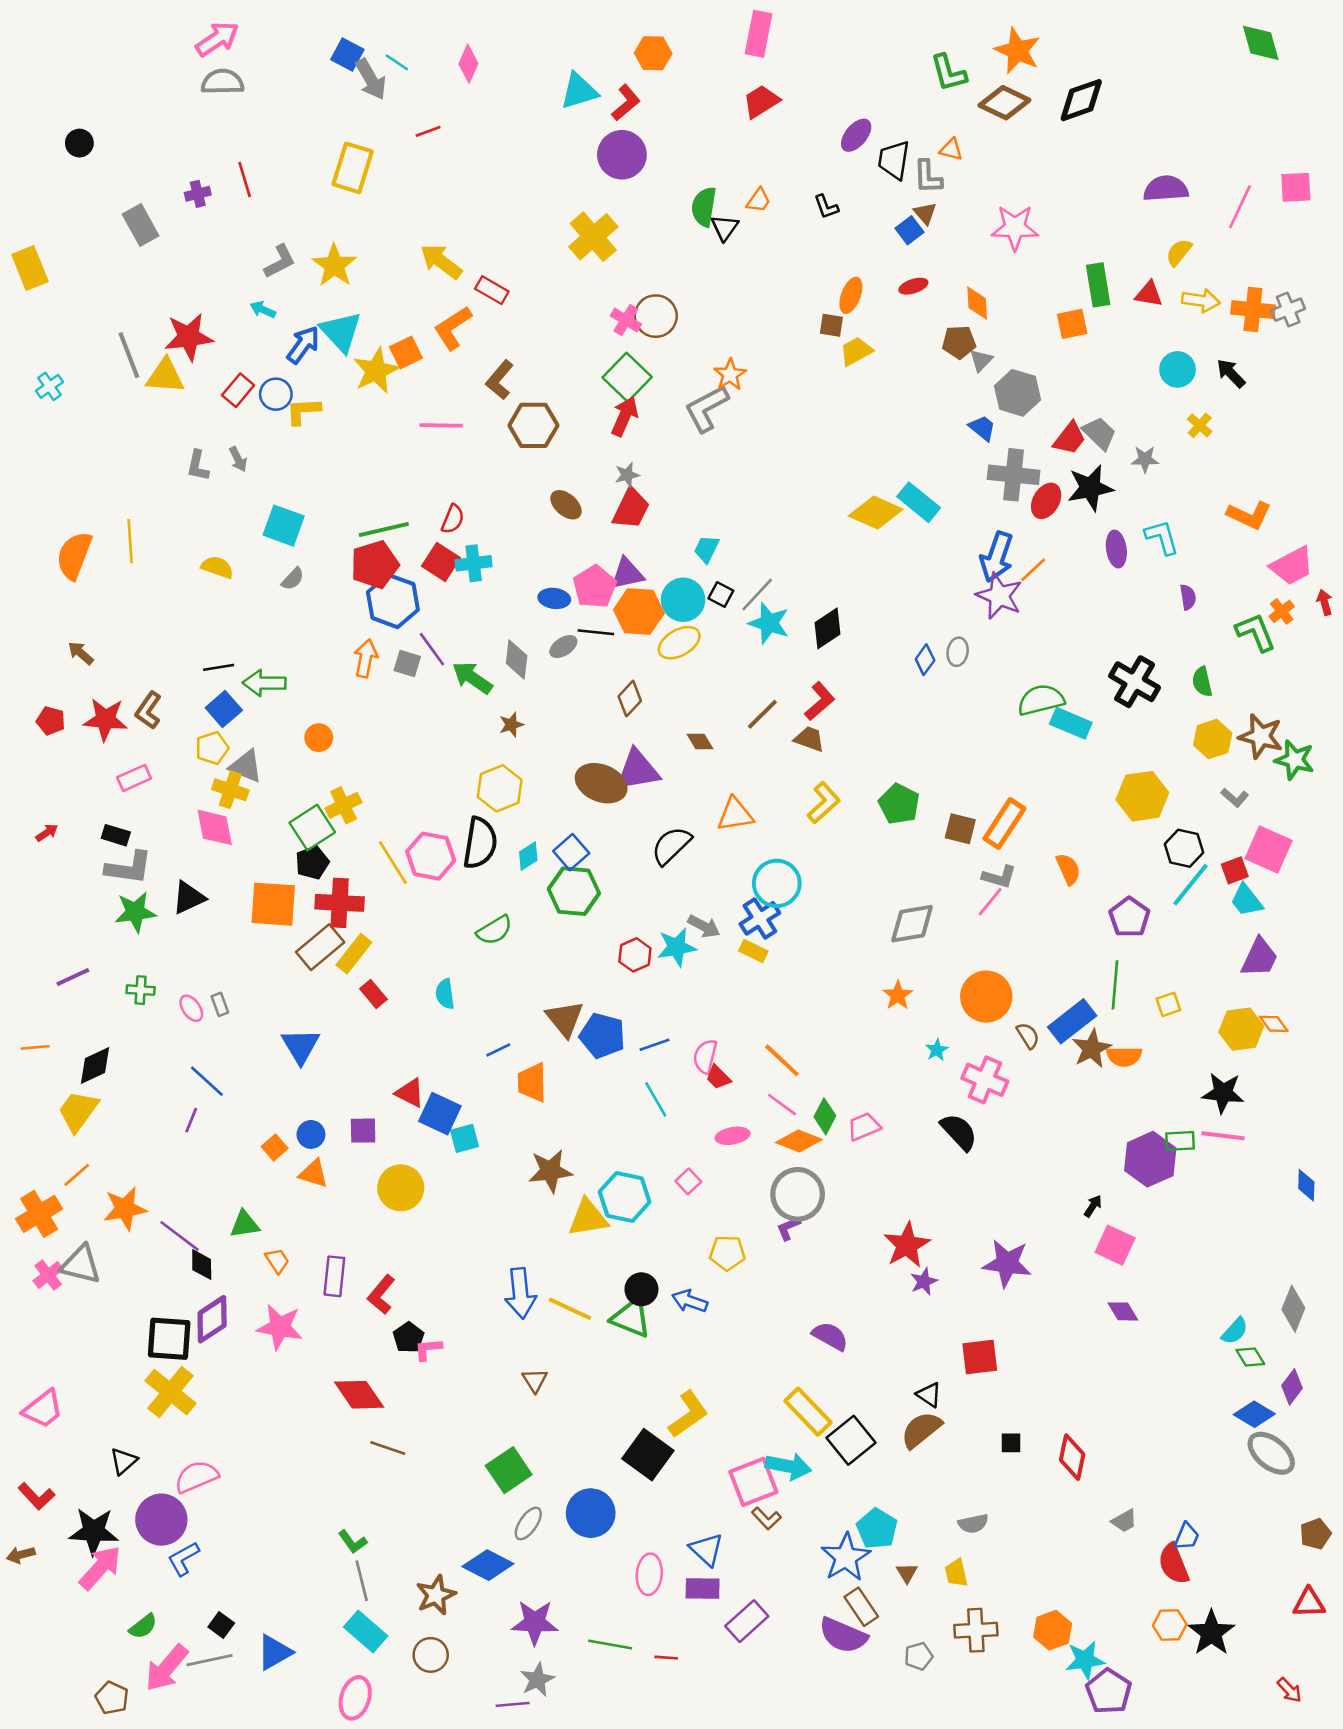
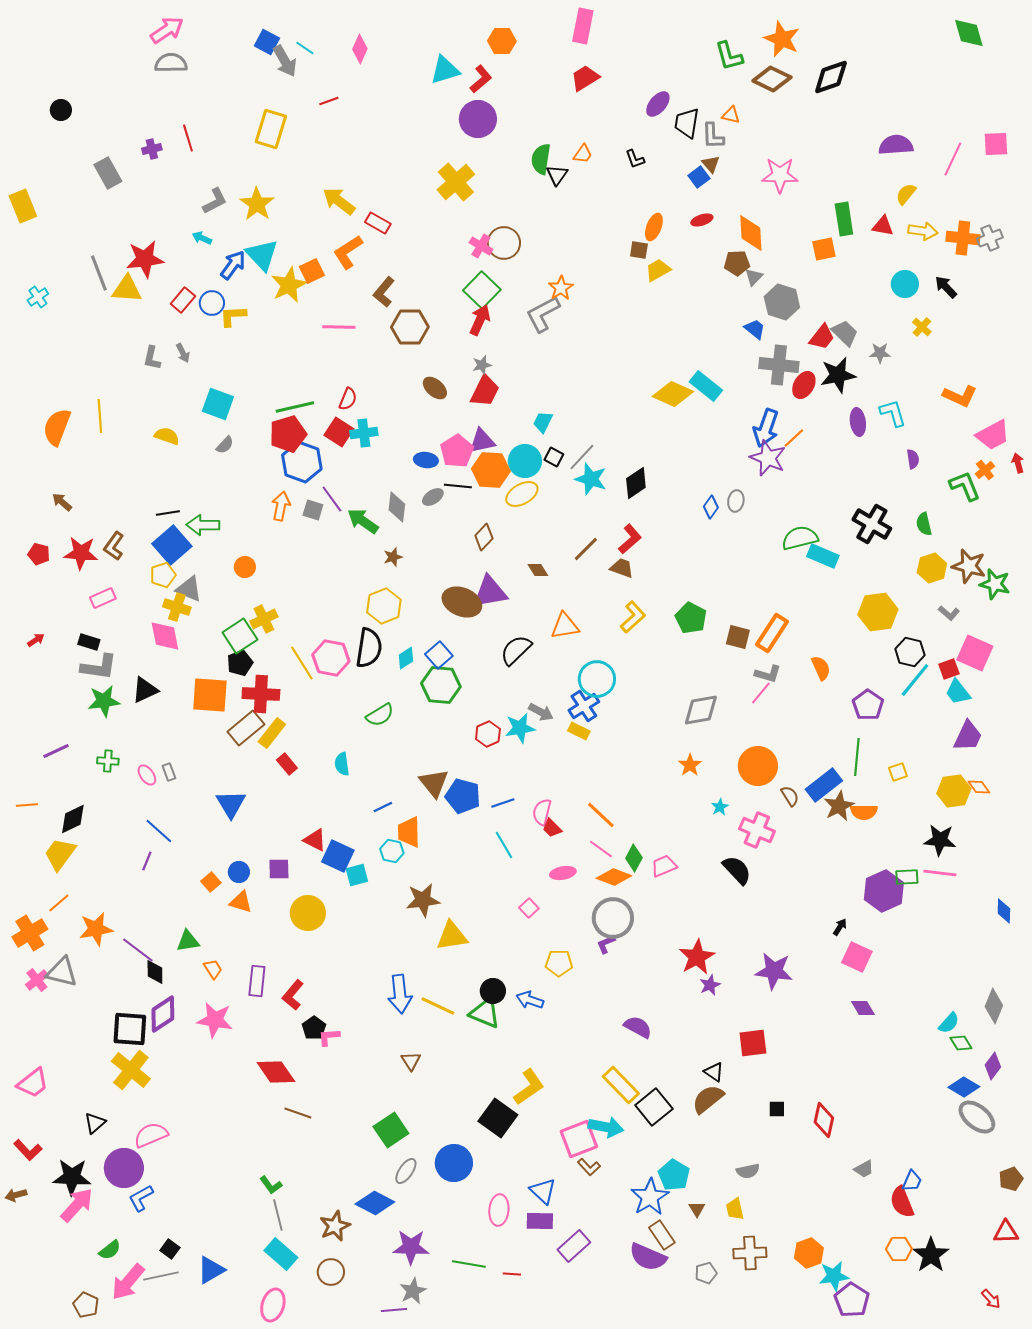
orange diamond: (977, 303) -> (751, 233), size x1.4
blue square: (224, 709) -> (172, 545), size x1.4
cyan hexagon: (625, 1197) -> (392, 851), moved, size x0.6

